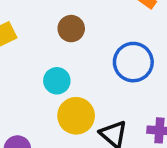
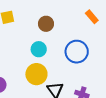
cyan circle: (57, 81) -> (39, 49), moved

